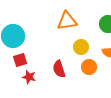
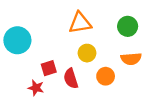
yellow circle: (81, 47) -> (87, 53), moved
red square: (20, 60) -> (49, 68), moved

